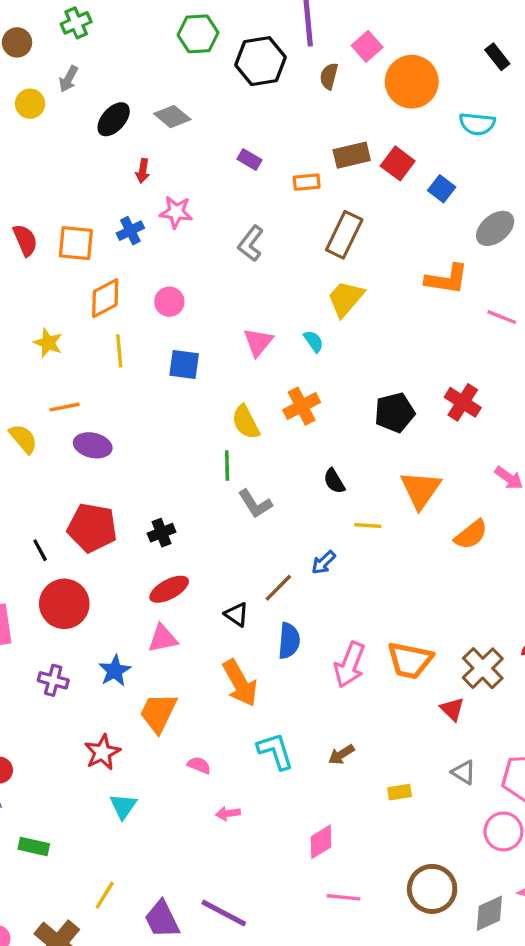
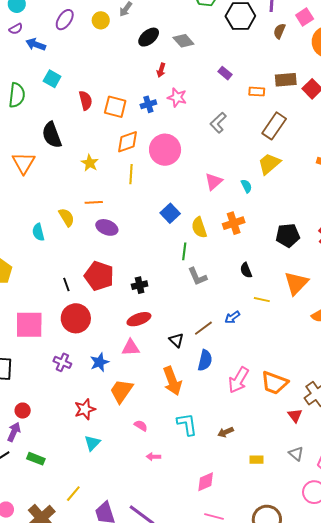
pink circle: (169, 302) -> (165, 150), size x1.8
blue square: (184, 364) -> (170, 213), moved, turned 30

